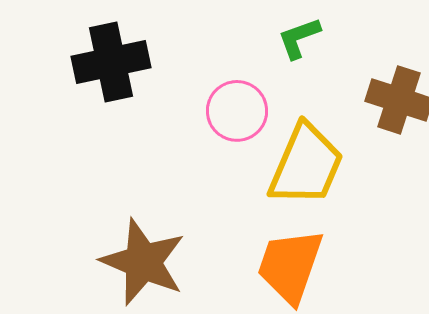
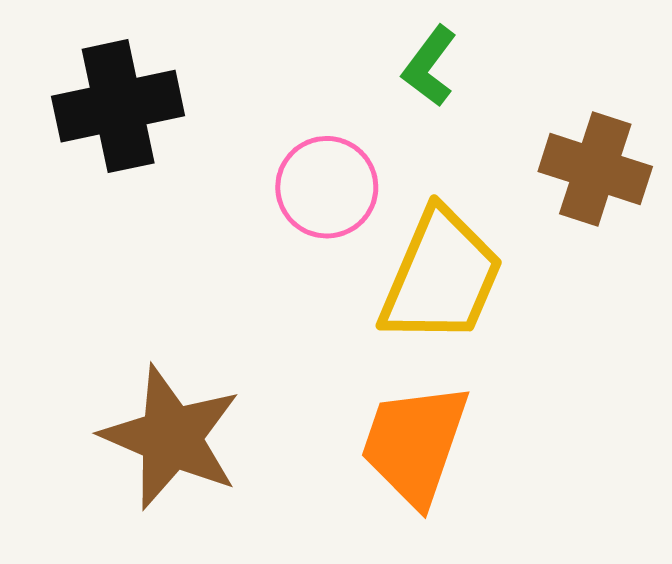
green L-shape: (299, 38) -> (430, 66), turned -33

